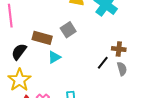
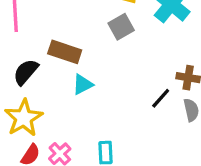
gray square: (68, 30) -> (121, 27), moved

